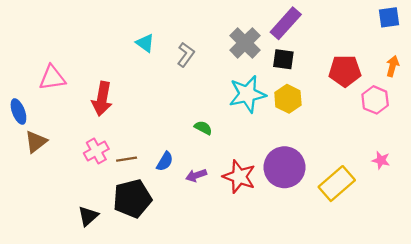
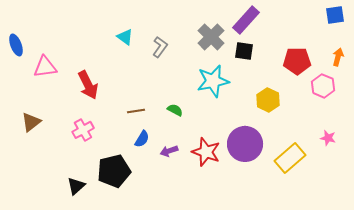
red arrow: (102, 99) -> (88, 85), turned -36
yellow hexagon: (288, 99) -> (268, 100), moved
blue ellipse: (18, 112) -> (16, 45), moved
brown line: (127, 159) -> (136, 111), moved

